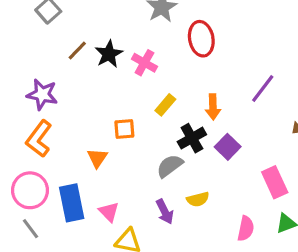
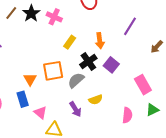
orange square: (124, 129) -> (53, 71), moved, size x1.5
blue rectangle: (72, 203) -> (23, 99), moved, size x0.7

